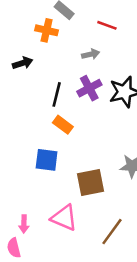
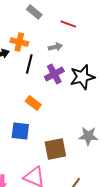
orange cross: (47, 30) -> (19, 42), moved
black line: (57, 94) -> (29, 64), moved

